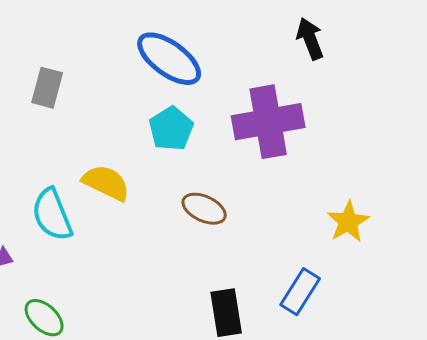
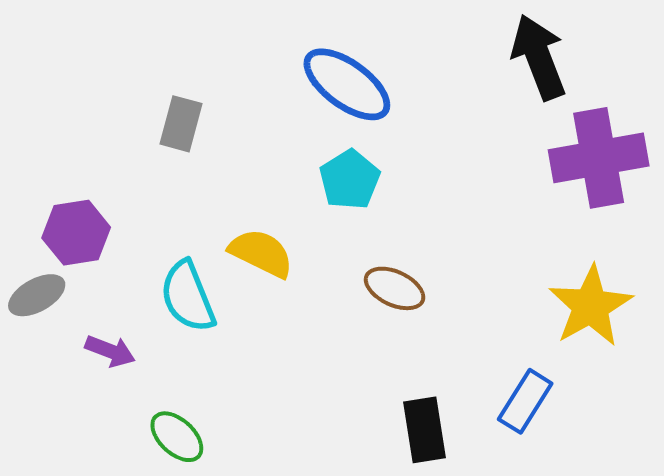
black arrow: (310, 39) -> (539, 57), size x1.5
purple cross: (268, 122) -> (599, 158), moved
yellow star: (348, 222) -> (590, 306), size x1.4

